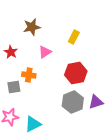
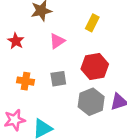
orange cross: (29, 75) -> (26, 81), moved
gray square: (14, 87) -> (58, 79), moved

